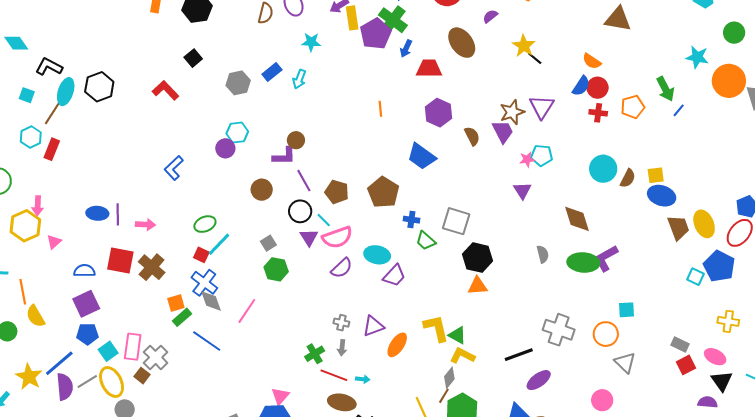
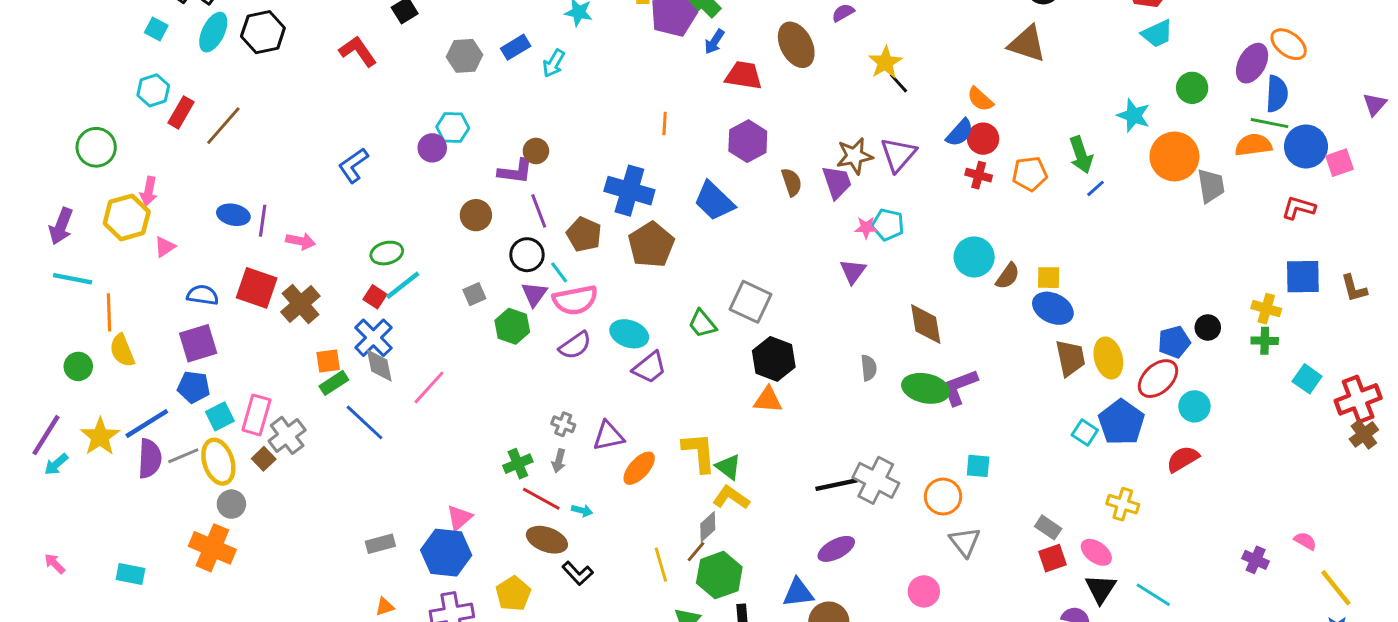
brown line: (54, 110) -> (223, 126), moved
blue cross: (411, 220) -> (629, 191), moved, size x2.0
green hexagon: (276, 269) -> (512, 326), moved
black line: (519, 355) -> (836, 485), moved

